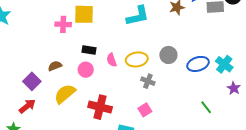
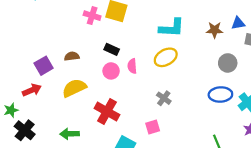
gray circle: (168, 55) -> (228, 63), moved
yellow ellipse: (137, 59) -> (166, 57), moved, turned -35
pink circle: (86, 70) -> (111, 71), moved

